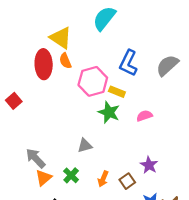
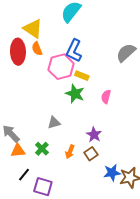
blue L-shape: (128, 63) -> (74, 51), moved
pink semicircle: (144, 116) -> (106, 97), turned -56
purple star: (149, 165) -> (94, 135), moved
orange triangle: (44, 178) -> (18, 151), turned 35

